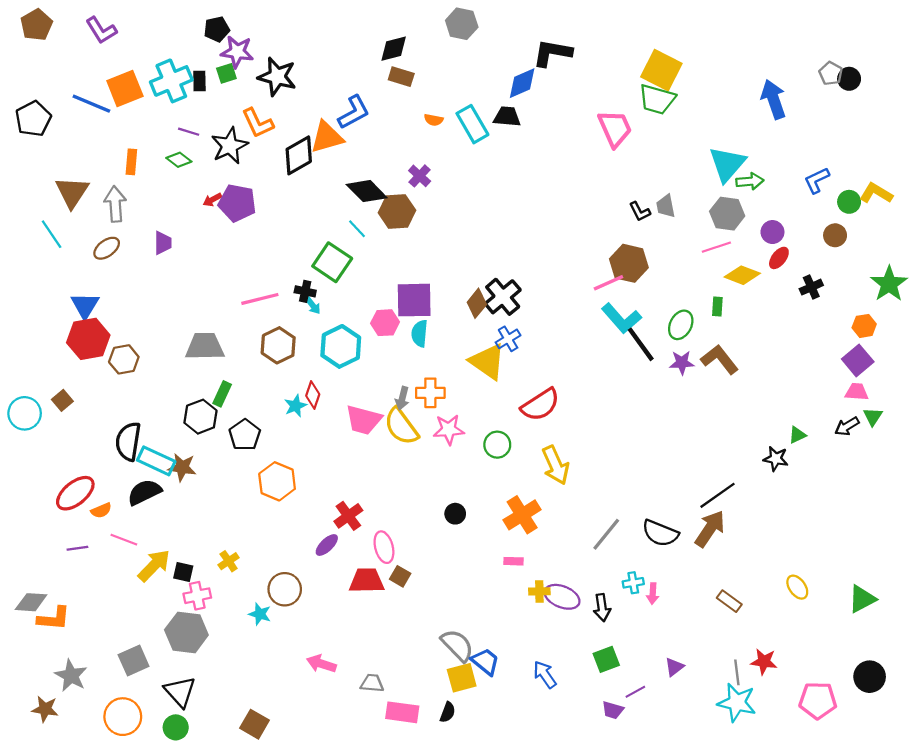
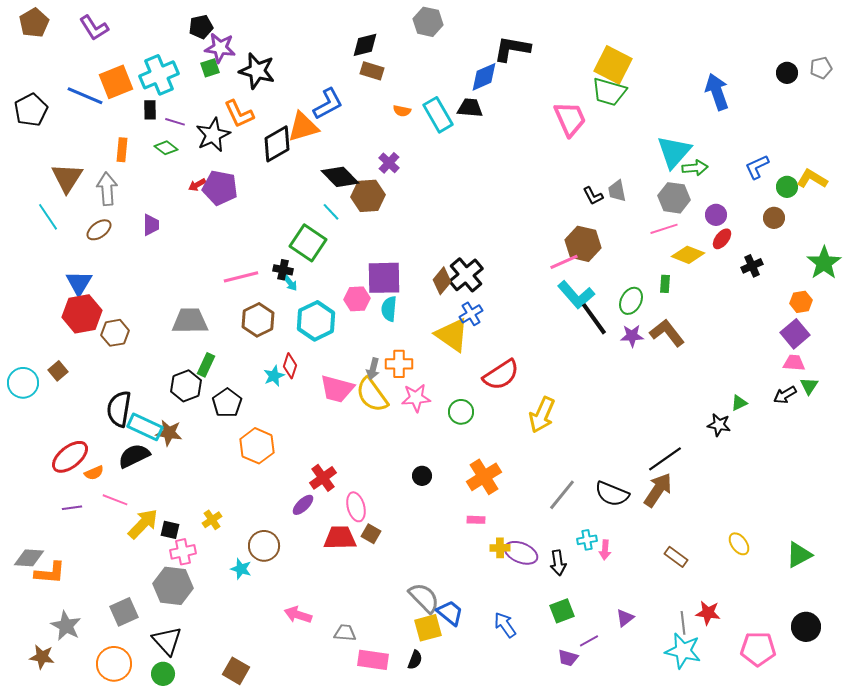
gray pentagon: (831, 73) -> (821, 68), moved, turned 30
black rectangle: (199, 81) -> (150, 110), moved
yellow arrow: (556, 465) -> (542, 415), moved, turned 48

